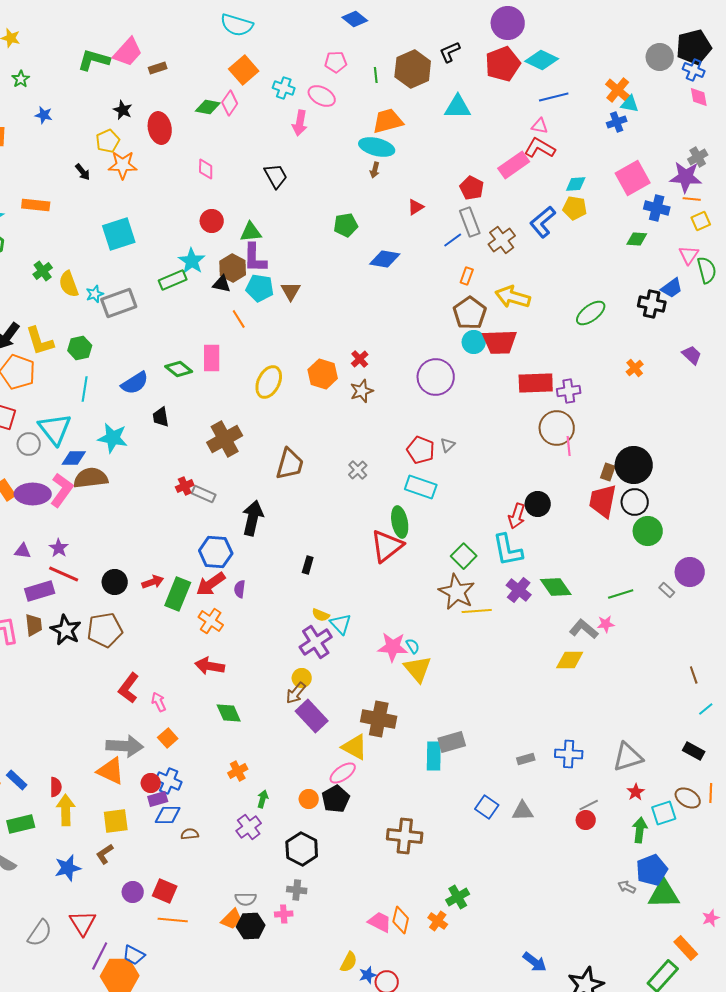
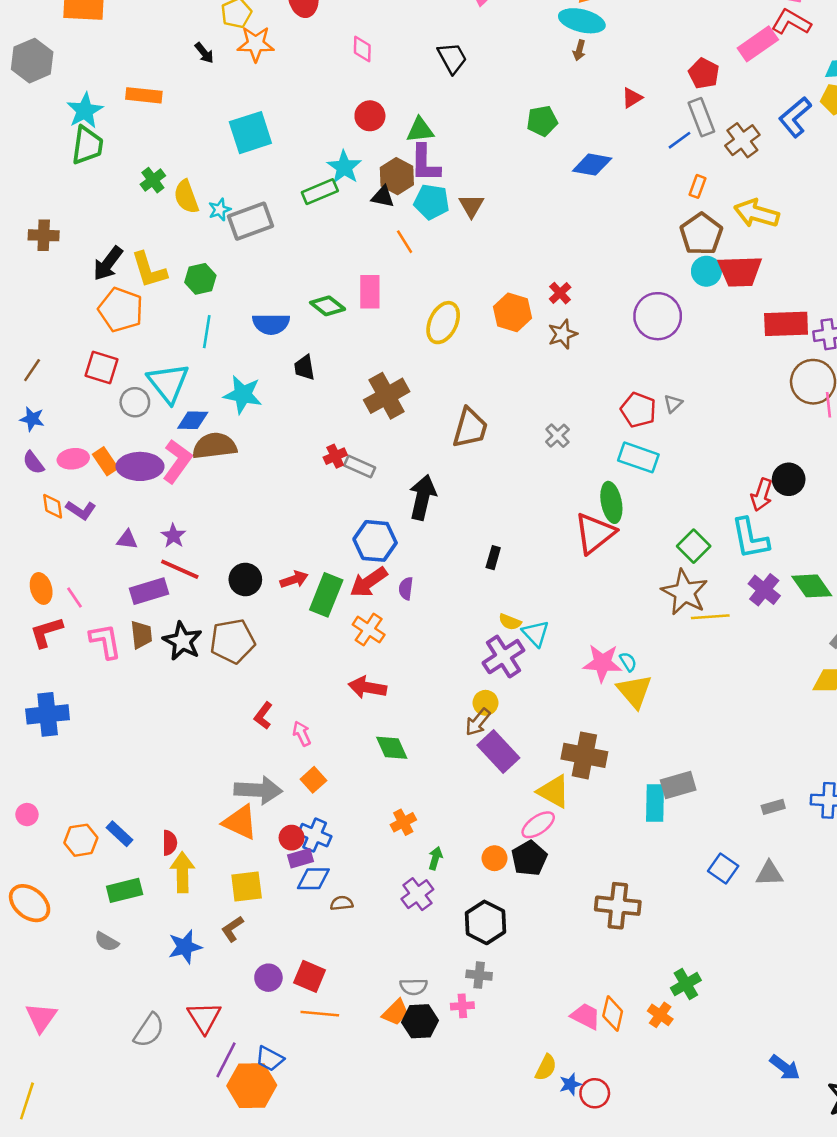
blue semicircle: (135, 383) -> (271, 324), turned 32
red L-shape: (129, 688) -> (263, 716), size x0.7

